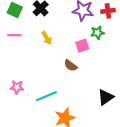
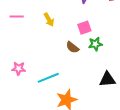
green star: (97, 33) -> (95, 44), moved
black triangle: (106, 97) -> (107, 79), turned 30

